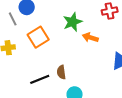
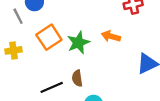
green star: (73, 22) -> (78, 43), moved

